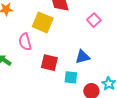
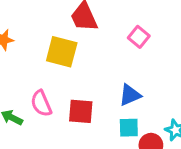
pink semicircle: (25, 42) -> (41, 103), moved
cyan square: (71, 77) -> (129, 128), moved

